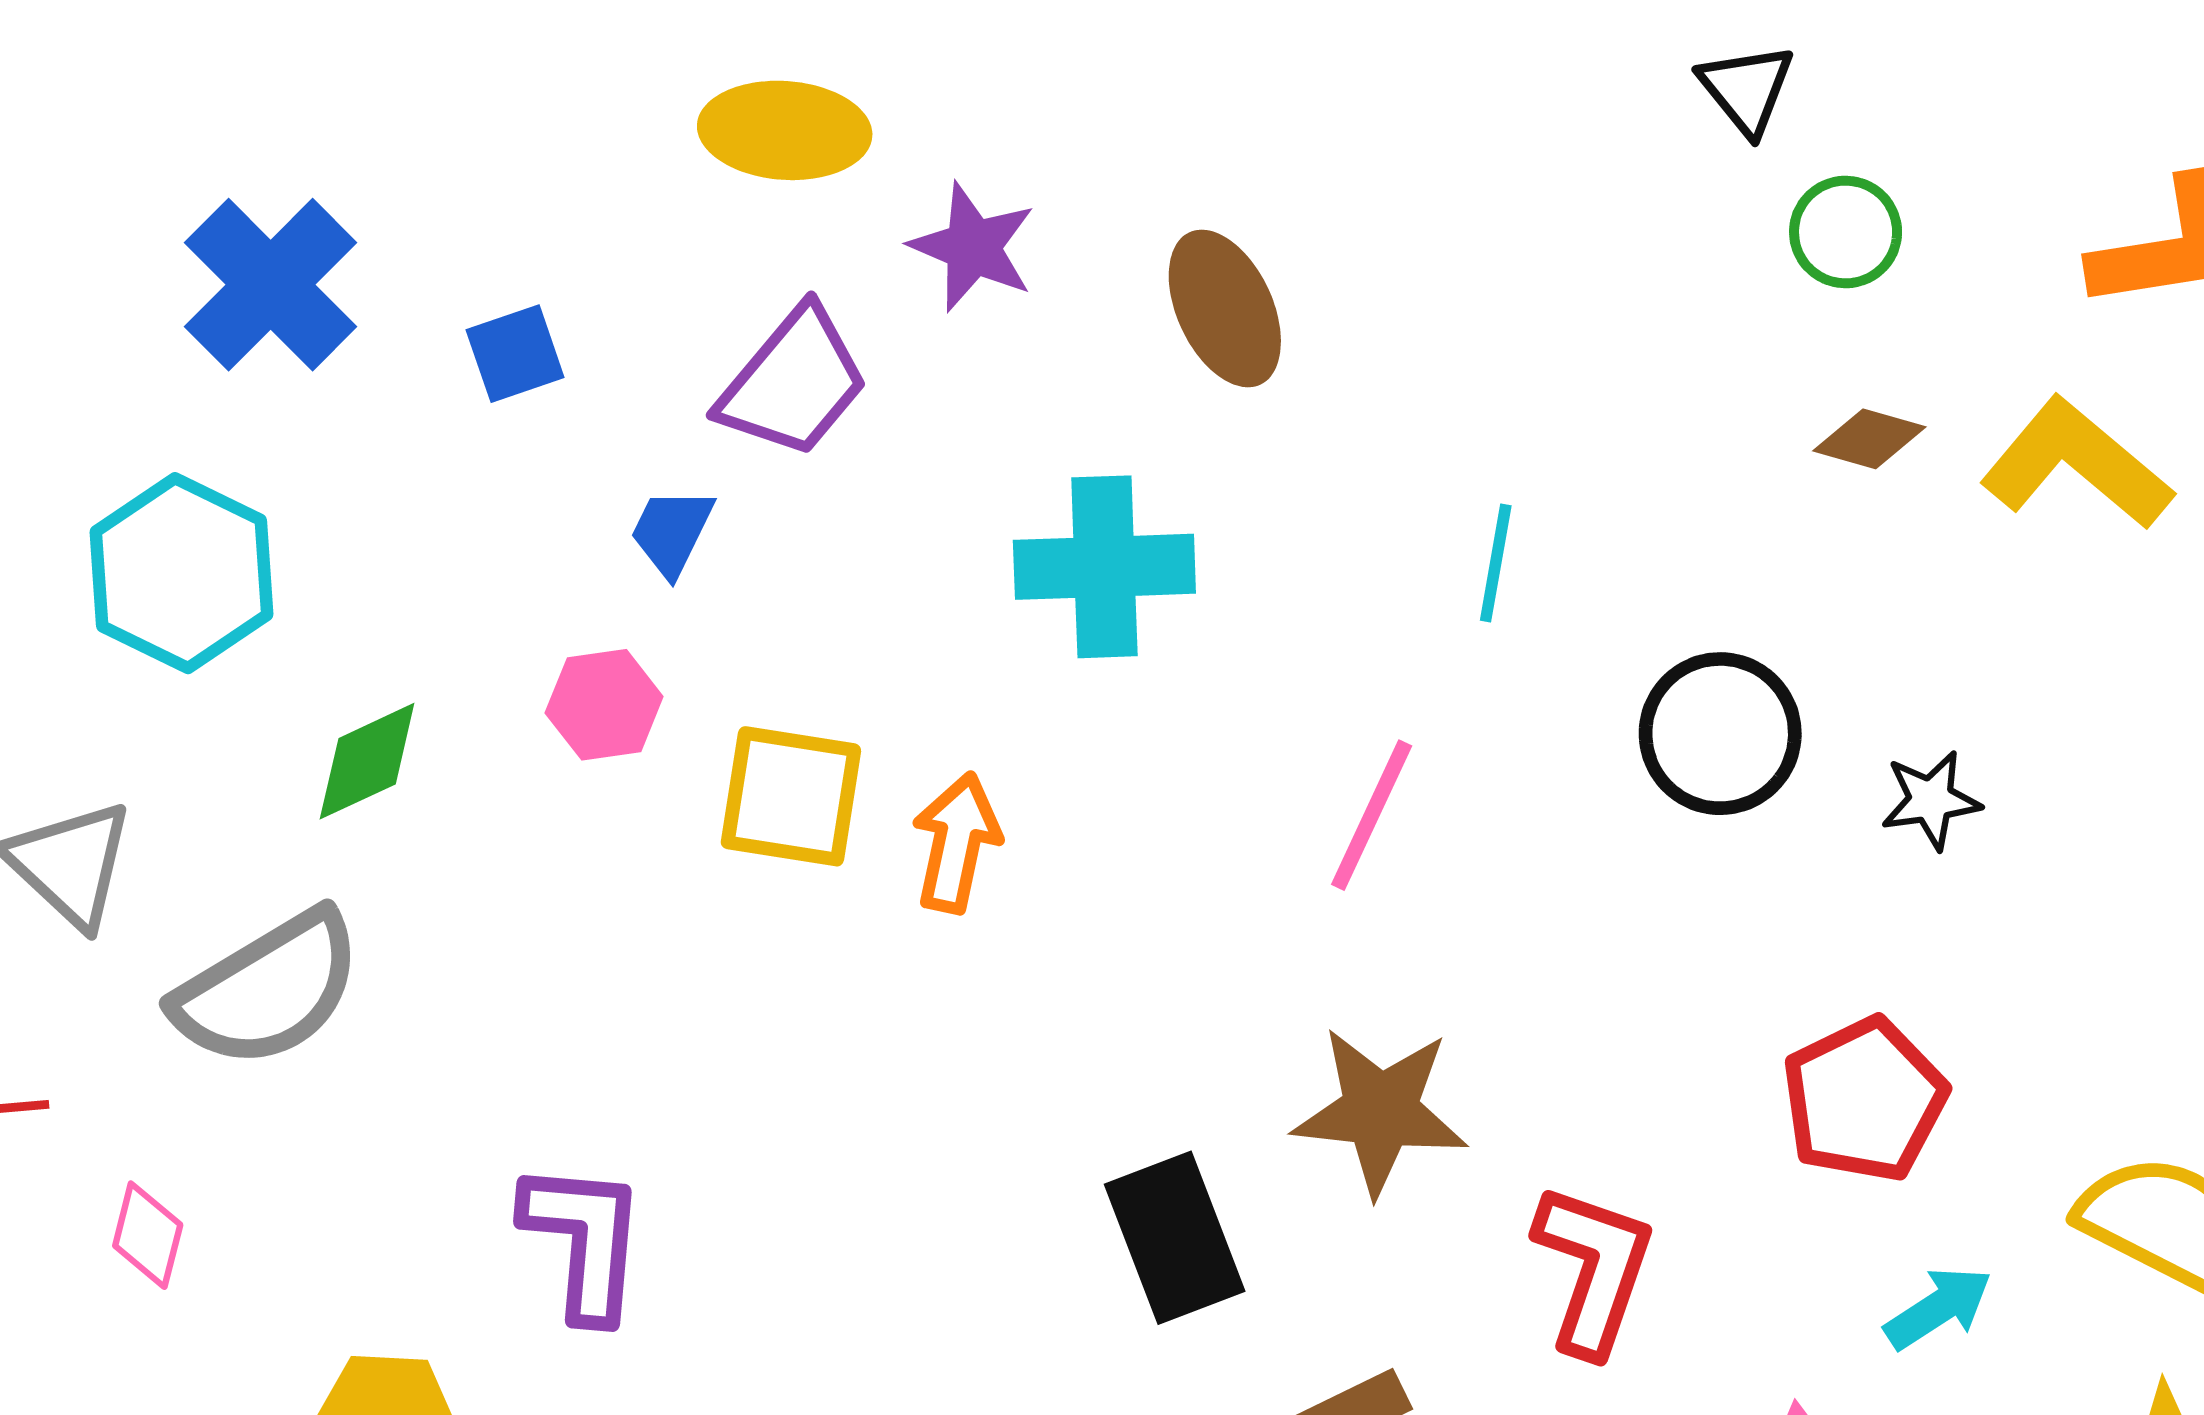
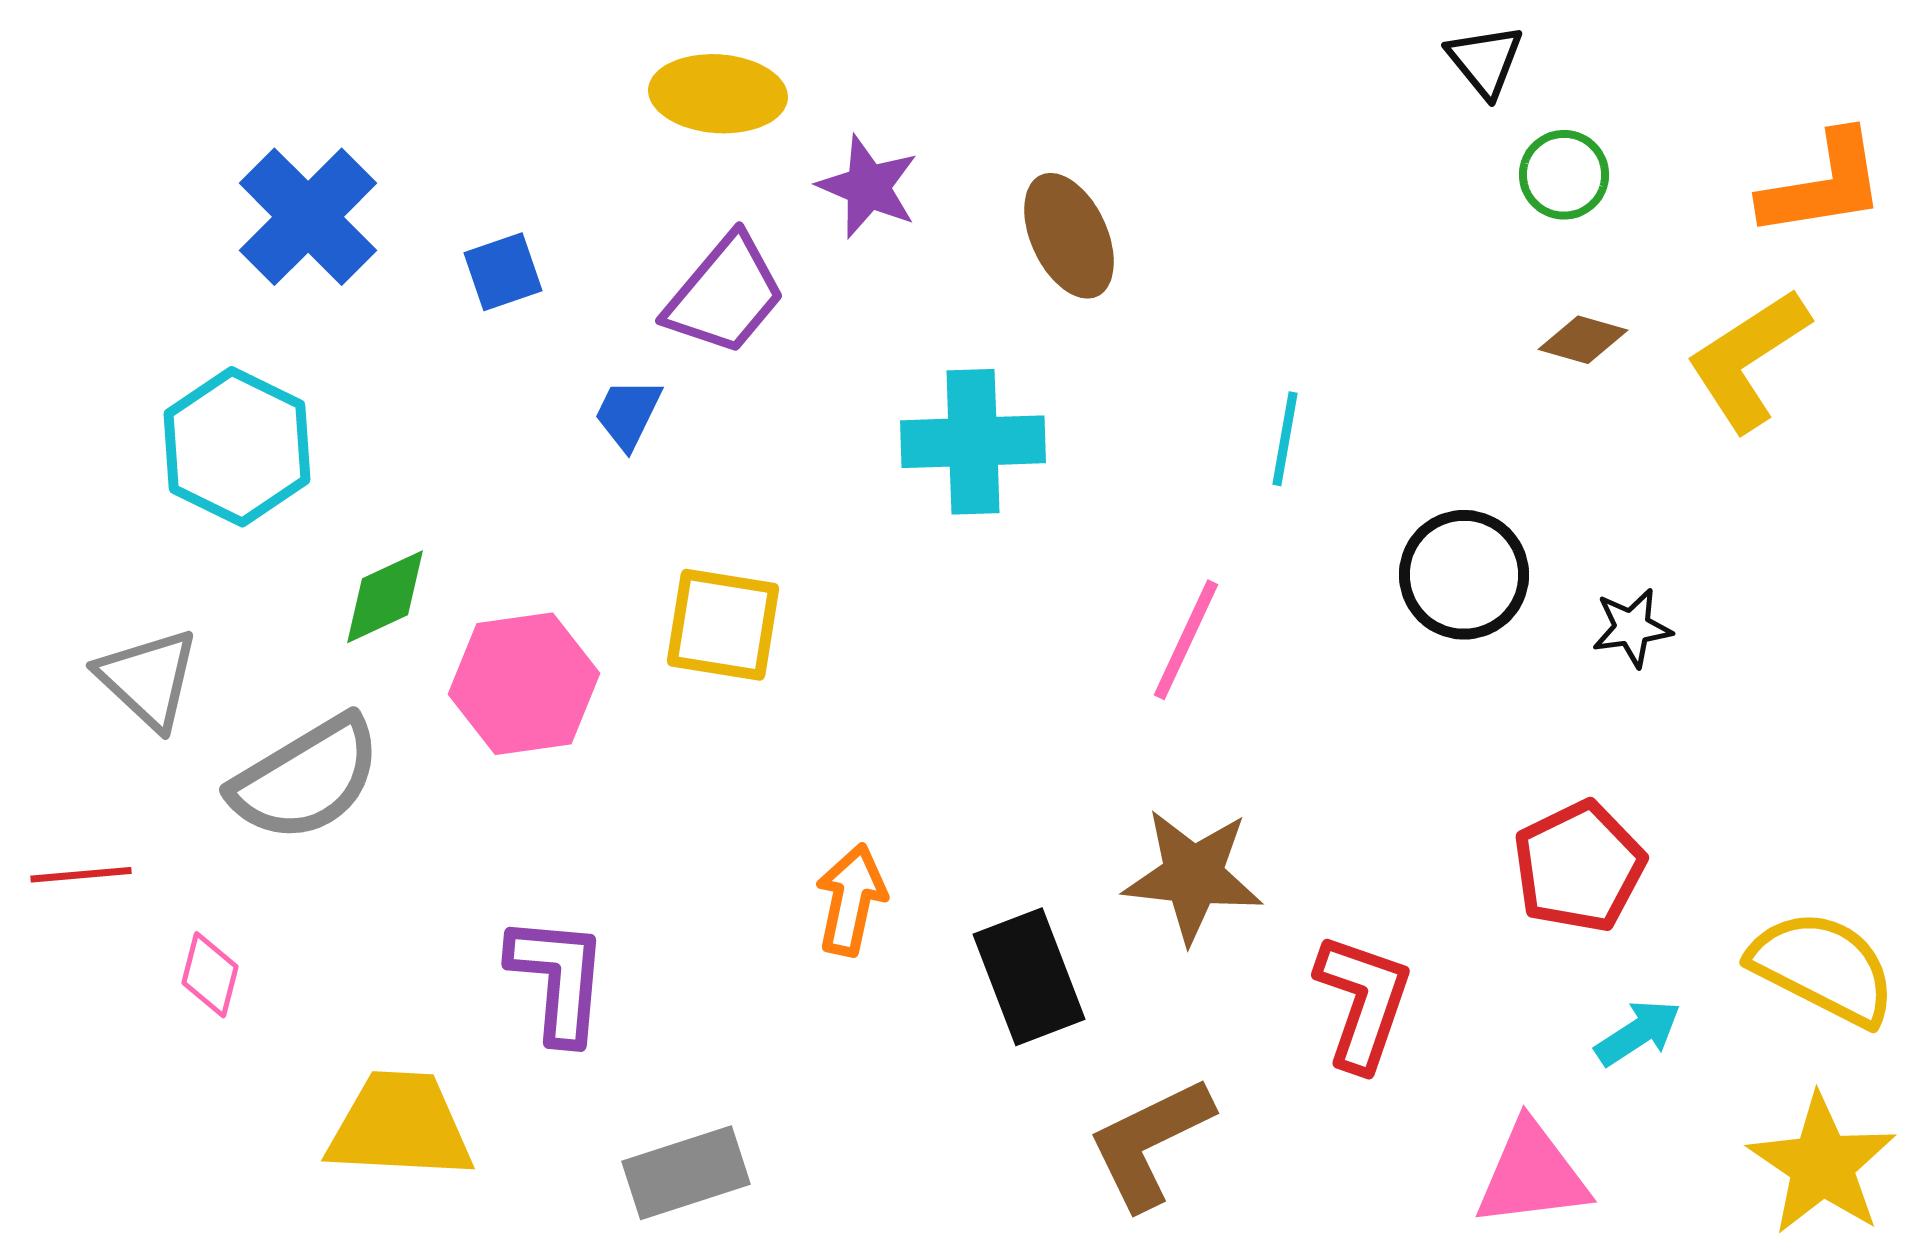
yellow L-shape: (2076, 464) -> (1748, 360), turned -73
pink hexagon: (604, 705) -> (524, 684), moved, size x1.6
orange arrow: (956, 843) -> (851, 900), moved

